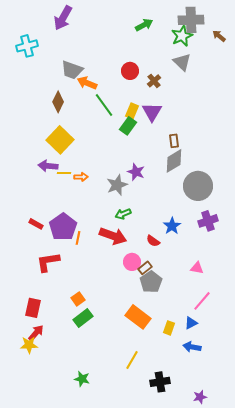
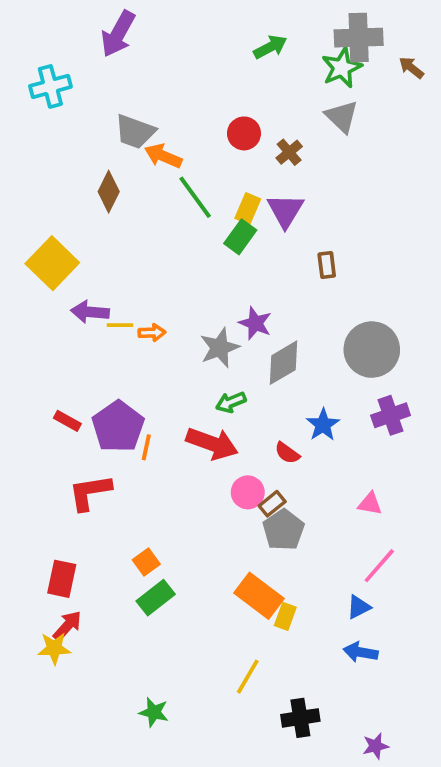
yellow square: (60, 140) -> (52, 263), moved
gray diamond: (174, 161) -> (283, 363), moved
yellow rectangle: (169, 328) -> (285, 616), moved

